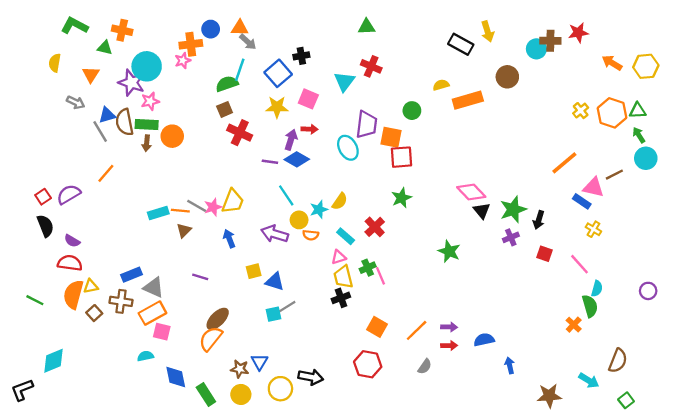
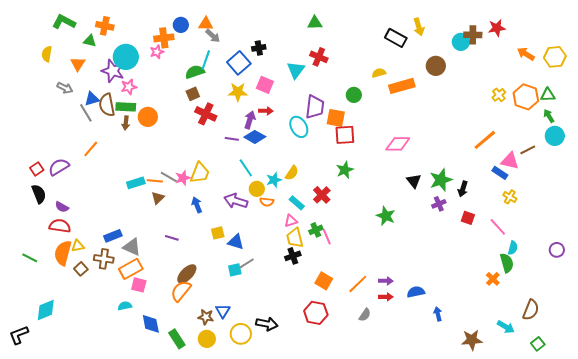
pink diamond: (471, 192) -> (398, 144), moved, turned -45

